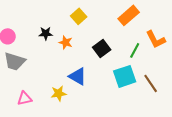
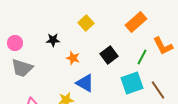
orange star: (66, 42) -> (73, 58), moved

